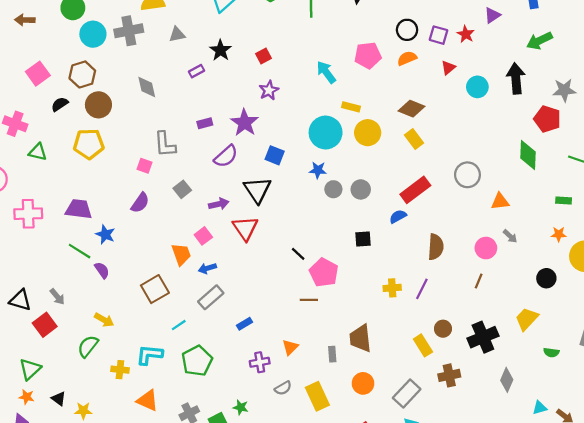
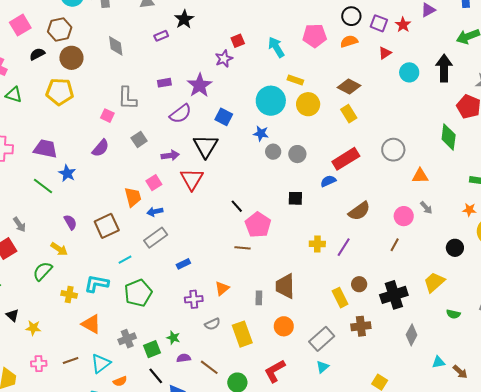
red square: (263, 56) -> (238, 41), moved
brown semicircle: (436, 247) -> (359, 211), turned 45
purple semicircle: (102, 270) -> (70, 222), moved

